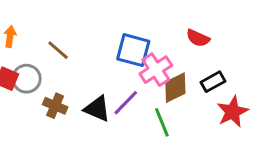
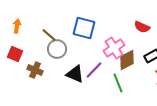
blue square: (133, 50) -> (84, 28), moved
gray circle: (26, 79) -> (57, 49), moved
brown cross: (55, 106) -> (35, 70), moved

